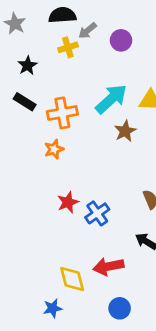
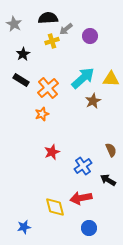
orange cross: (62, 113) -> (48, 88), turned -30
blue cross: (97, 213) -> (83, 166), moved
blue star: (53, 308) -> (24, 227), moved

